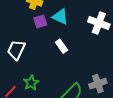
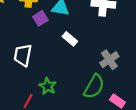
gray cross: (98, 84) -> (109, 60), moved

